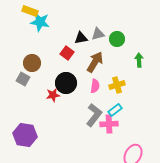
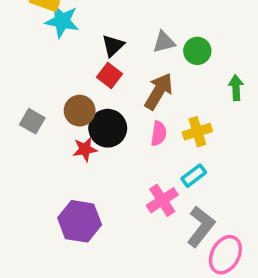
black triangle: (81, 38) -> (113, 46), moved, turned -32
brown circle: (32, 63) -> (80, 111), moved
gray L-shape: (94, 115) -> (201, 227), moved
pink cross: (109, 124) -> (162, 200), moved, turned -30
purple hexagon: (25, 135) -> (80, 221), moved

